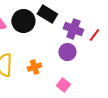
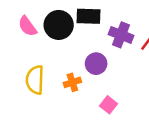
black rectangle: (47, 14) -> (89, 16), turned -30
purple circle: (67, 52) -> (96, 64), moved

